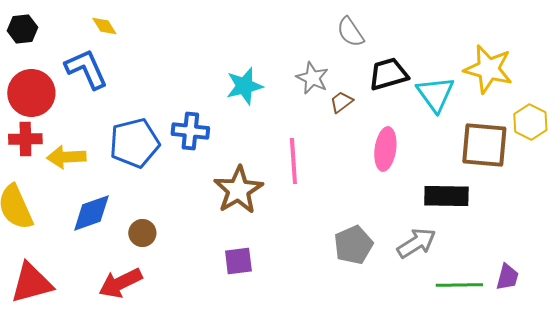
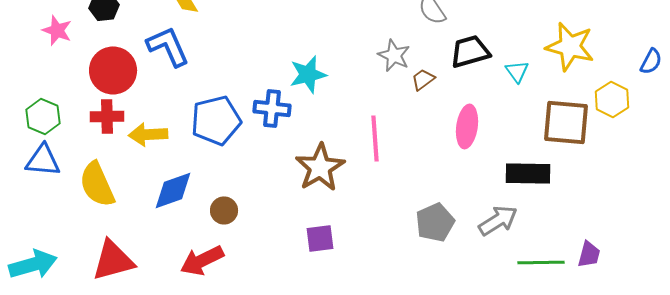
cyan star: (244, 86) -> (308, 74), moved
cyan triangle: (435, 94) -> (517, 71), size x0.6

